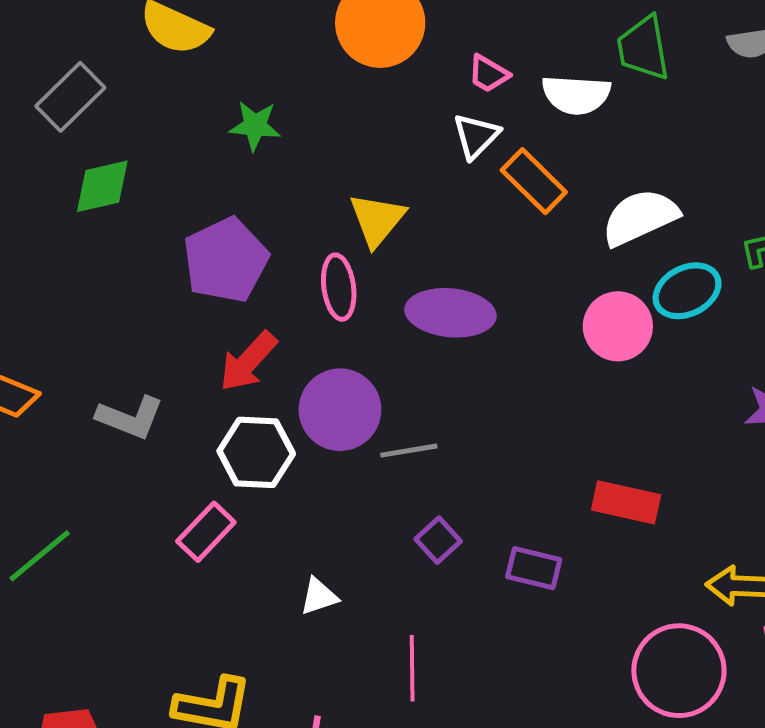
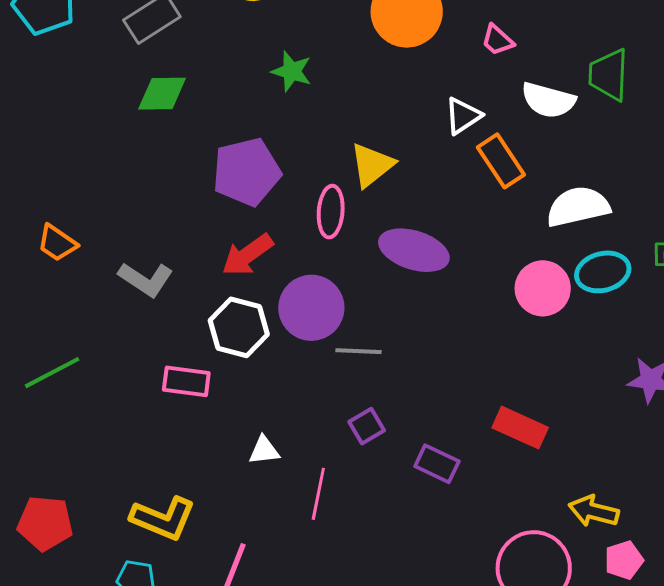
pink trapezoid: (488, 74) -> (497, 40), moved
pink rectangle: (206, 532) -> (186, 381), turned 42
pink line: (412, 668) -> (318, 494), moved

